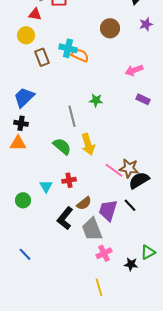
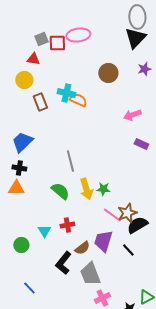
green star: (96, 100) -> (103, 189), moved
brown star: (129, 168) -> (127, 213), turned -30
purple trapezoid: (108, 210) -> (103, 241), moved
blue line: (25, 254) -> (29, 288), moved

